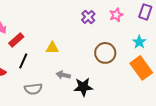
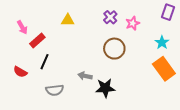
pink star: (116, 15) -> (133, 23), moved
yellow triangle: (52, 48) -> (68, 20), moved
brown circle: (105, 53) -> (114, 49), moved

